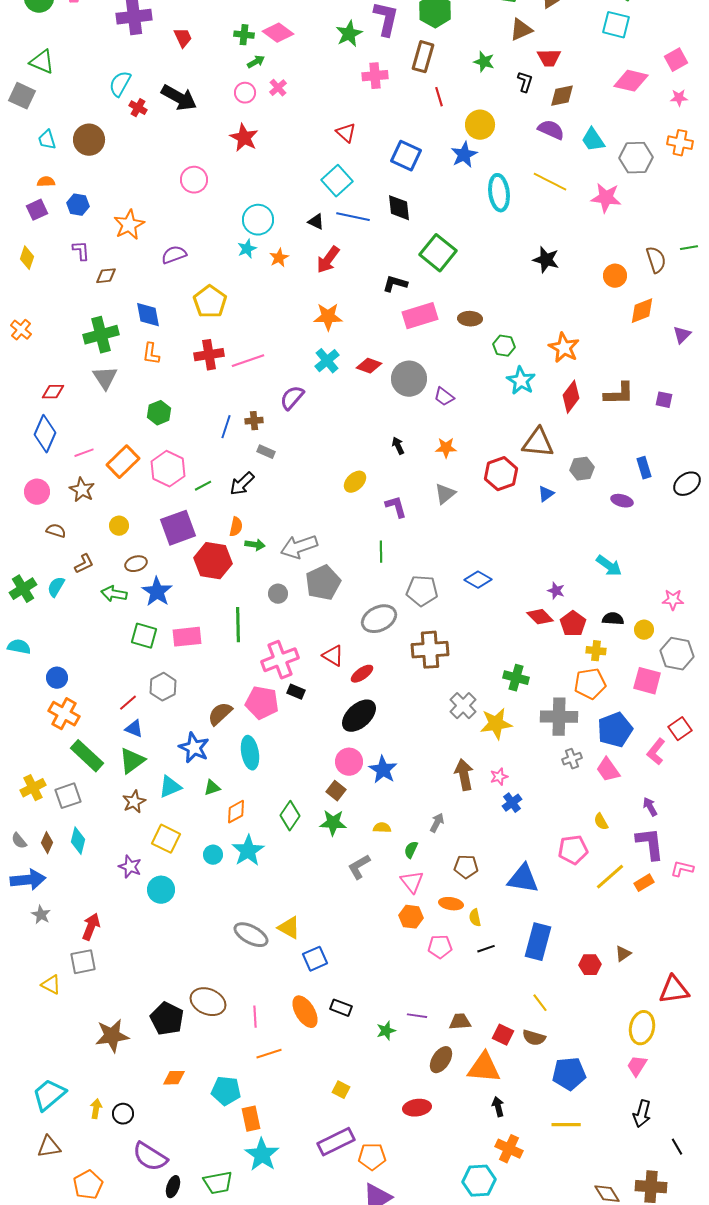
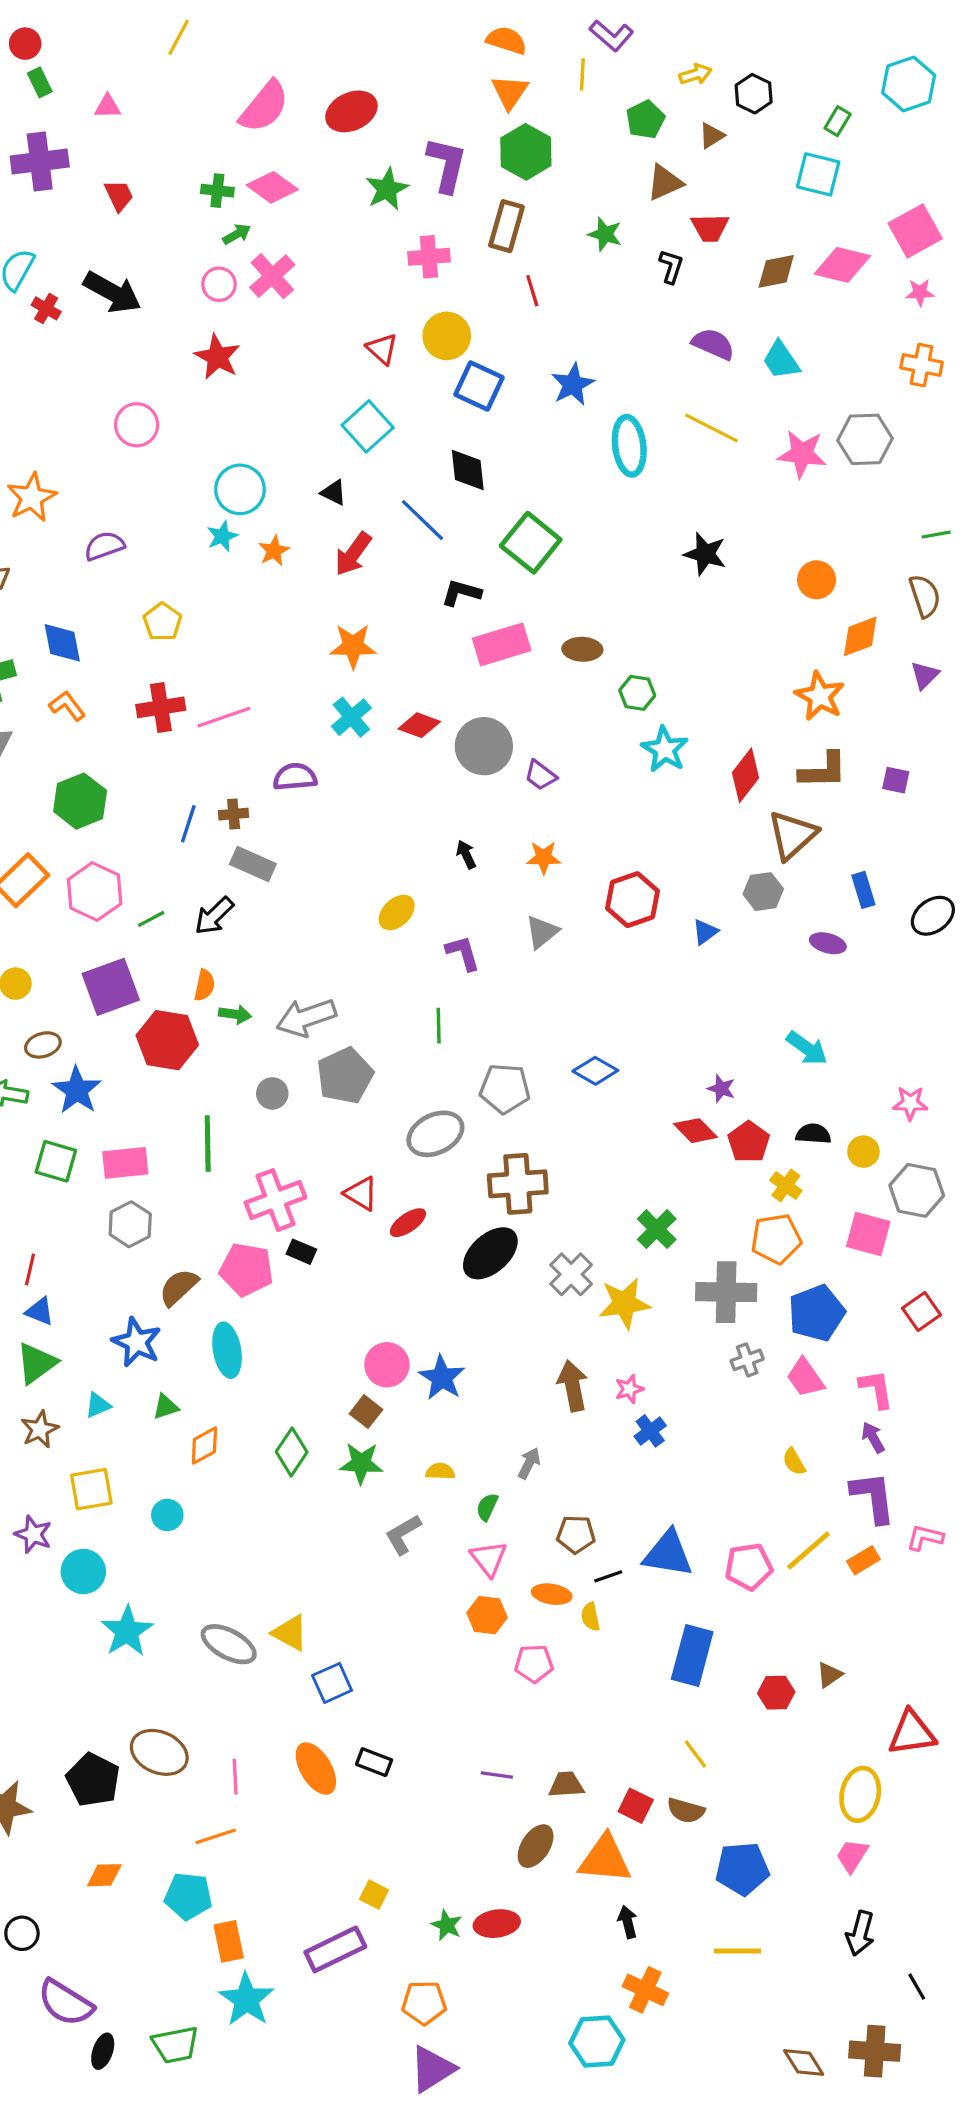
pink square: (676, 60) -> (915, 231), size x1.4
pink cross: (278, 88) -> (272, 276), size x1.6
brown diamond: (562, 96) -> (776, 271), moved
yellow circle: (480, 125) -> (447, 336), moved
gray hexagon: (636, 158) -> (865, 439), moved
blue line: (353, 217) -> (422, 520), moved, turned 32
brown semicircle: (656, 260) -> (925, 596), moved
yellow pentagon: (210, 302) -> (162, 622), size x0.7
orange star: (564, 348) -> (820, 696), moved
orange L-shape: (151, 354) -> (67, 706), turned 135
purple semicircle: (292, 398) -> (295, 777), turned 44
green hexagon: (159, 413) -> (80, 801), size x1.4
brown triangle: (538, 443) -> (792, 835), moved, turned -48
gray rectangle: (266, 452) -> (253, 864), size x1.5
yellow cross: (596, 651) -> (786, 1185), turned 30
green cross: (516, 678) -> (657, 1229), turned 30
gray hexagon: (163, 687) -> (130, 1224), moved
red line: (128, 703) -> (30, 1269), turned -36
black ellipse: (359, 716) -> (490, 1253), moved
pink L-shape: (656, 752) -> (876, 1389), moved, turned 132
cyan triangle: (170, 787) -> (98, 1405), size x0.7
yellow square: (166, 839) -> (91, 1489), turned -36
pink pentagon: (573, 850) -> (749, 1567), moved
cyan star: (248, 851) -> (127, 1631), moved
black line: (486, 949) -> (608, 1576), moved
green star: (386, 1031) -> (447, 1925), moved, turned -30
orange line: (269, 1054) -> (216, 1836), moved
purple rectangle: (336, 1142) -> (335, 1949), moved

